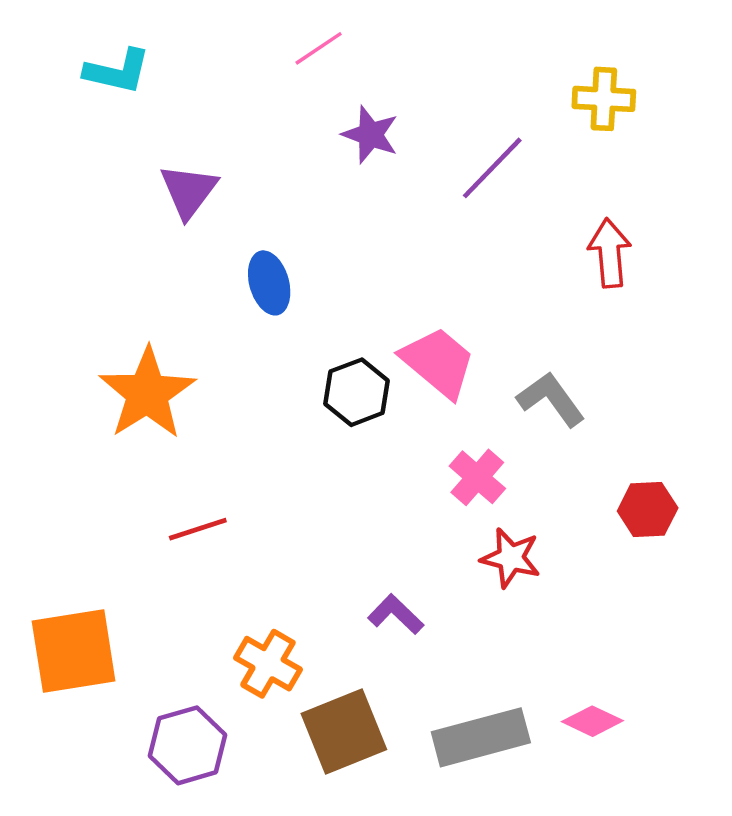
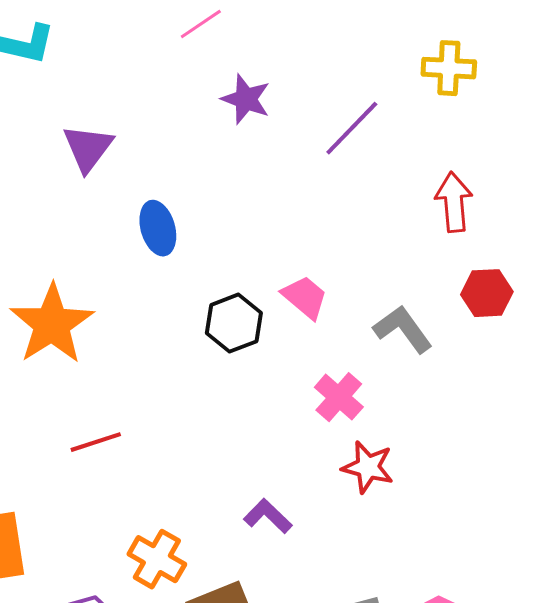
pink trapezoid: (438, 362) -> (305, 297), size x0.7
red hexagon: (648, 510) -> (487, 293), moved

